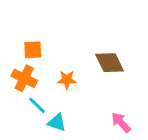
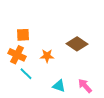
brown diamond: (110, 63) -> (77, 44), turned -30
cyan triangle: (57, 122) -> (59, 86), moved

